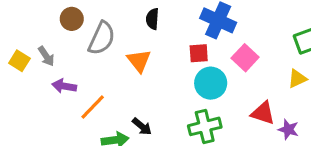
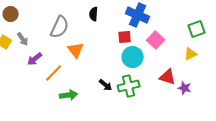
brown circle: (72, 19) -> (11, 14), moved
orange triangle: (139, 61) -> (76, 50), moved
purple arrow: (64, 86) -> (35, 59), turned -49
black arrow: (142, 126) -> (106, 85), moved

